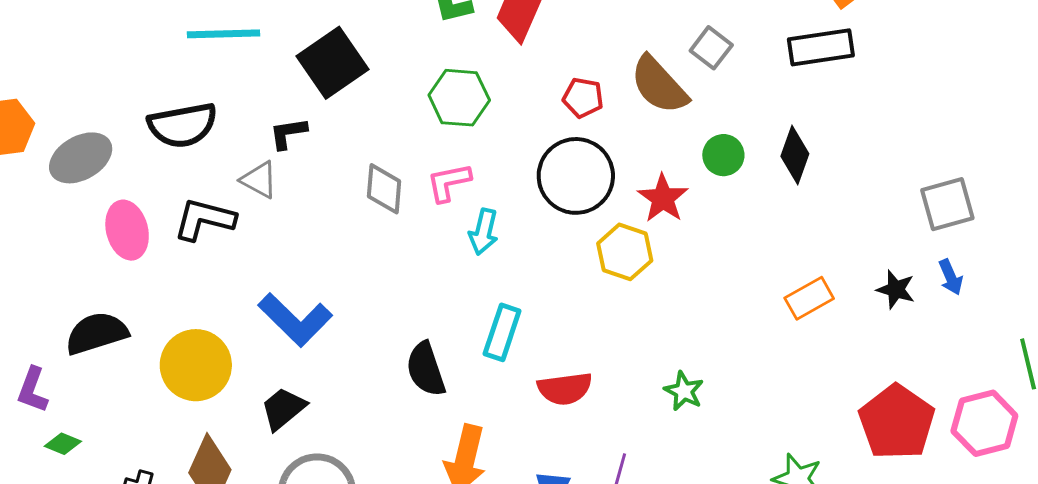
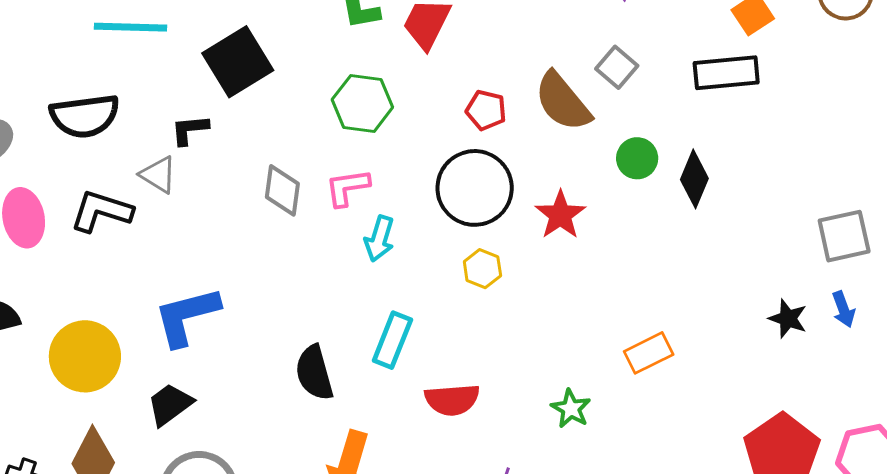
green circle: (723, 155) -> (637, 158), moved
yellow hexagon: (625, 252) -> (482, 269), moved, size x0.7
orange rectangle: (809, 298) -> (649, 353), moved
blue L-shape: (295, 320) -> (187, 316), turned 118

